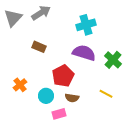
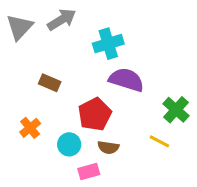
cyan cross: (86, 25) -> (108, 44), moved
brown rectangle: (39, 47) -> (50, 83), moved
green cross: (113, 60) -> (176, 110), moved

